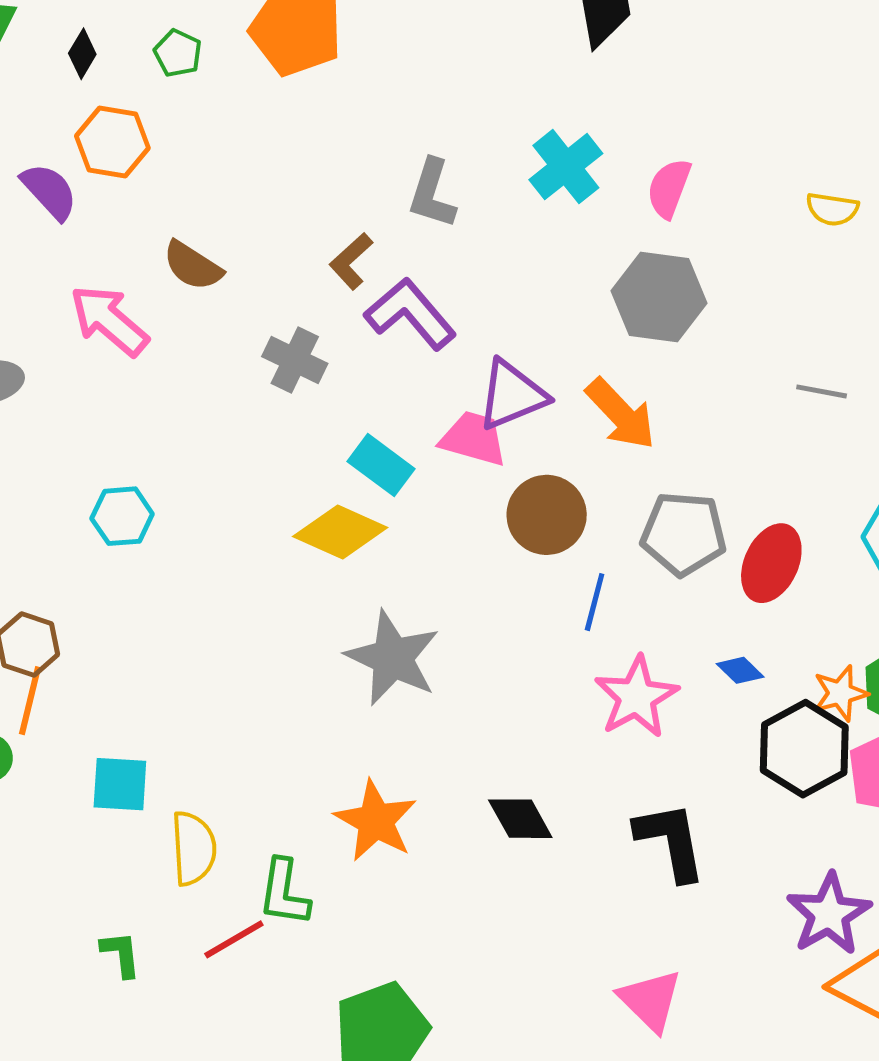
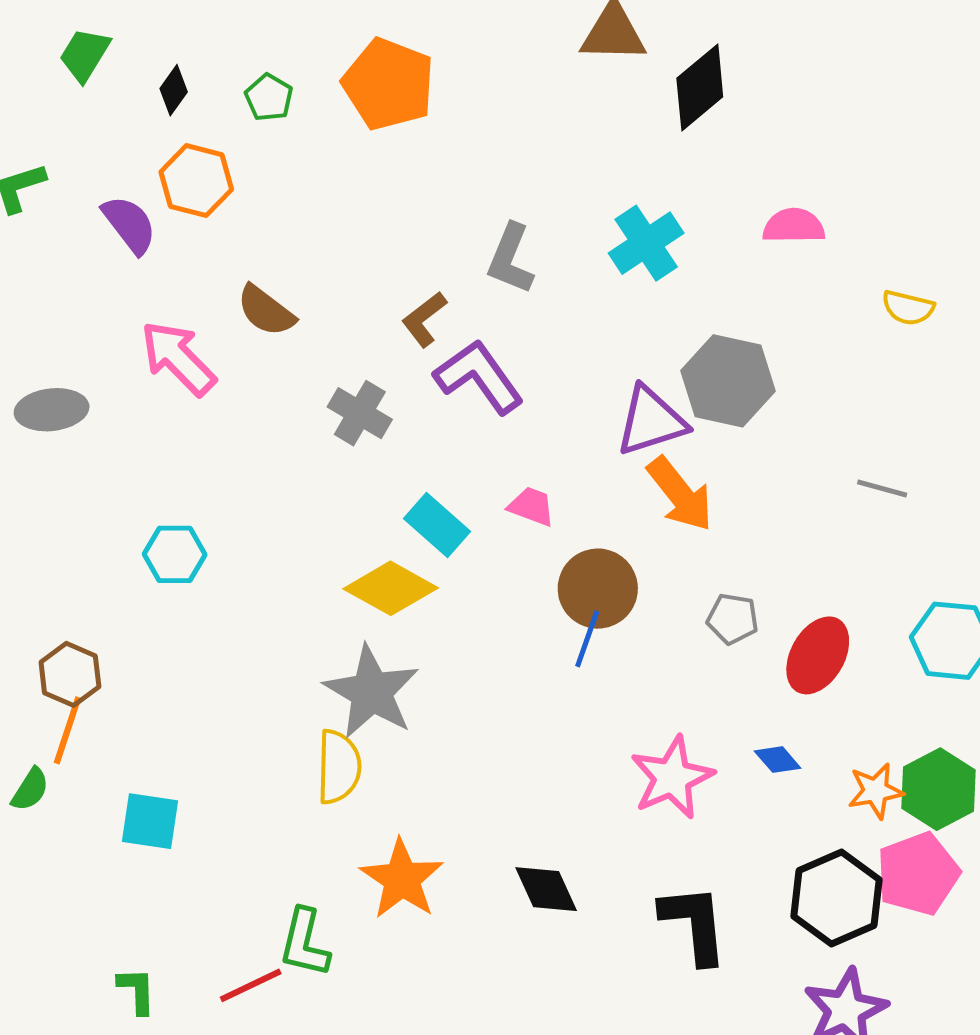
pink semicircle: (669, 188) -> (794, 226), moved, turned 64
purple triangle: (512, 395) -> (651, 421), moved
pink trapezoid: (474, 439) -> (531, 506), size x0.7
gray pentagon: (684, 534) -> (733, 619), size x0.6
blue line: (595, 602) -> (587, 639), moved
gray star: (393, 658) -> (372, 692), moved
black hexagon: (804, 749) -> (836, 898), moved
yellow semicircle: (194, 848) -> (339, 767), moved

